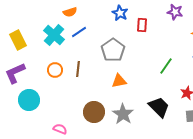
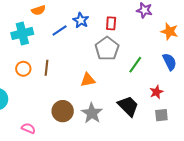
blue star: (120, 13) -> (81, 20), moved
blue line: (79, 32) -> (60, 30), moved
cyan cross: (54, 35) -> (22, 33), turned 35
gray pentagon: (113, 50) -> (107, 49), moved

